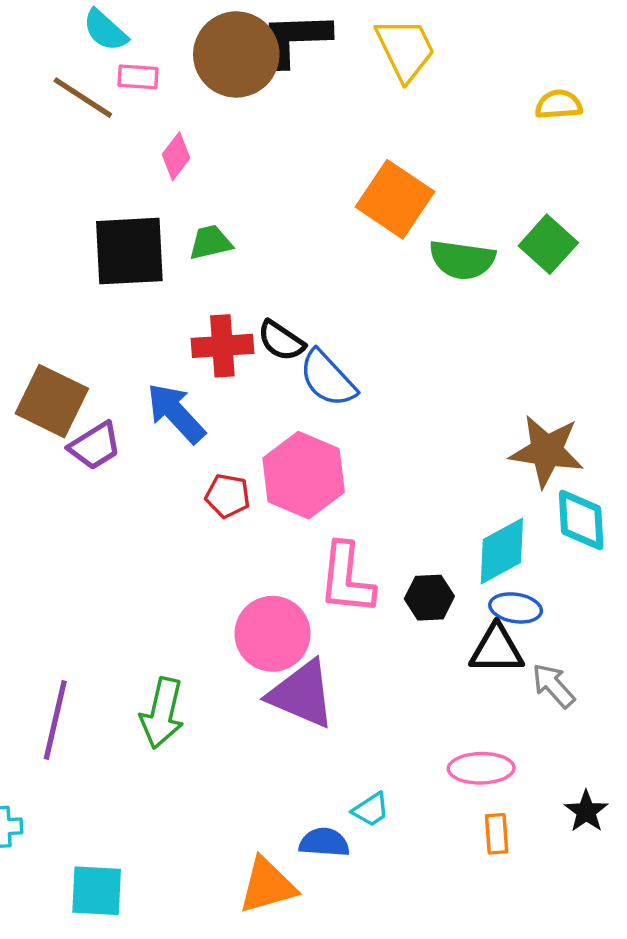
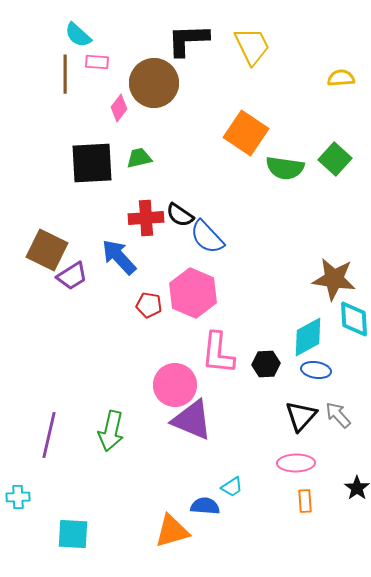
brown circle: (236, 54) -> (154, 83), moved
brown line: (83, 98) -> (65, 74), turned 57
black triangle: (497, 649) -> (301, 416), moved, turned -48

